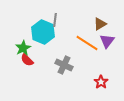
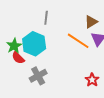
cyan hexagon: (43, 32) -> (34, 44), moved
gray cross: (64, 65) -> (38, 76), moved, turned 36

